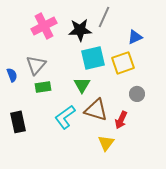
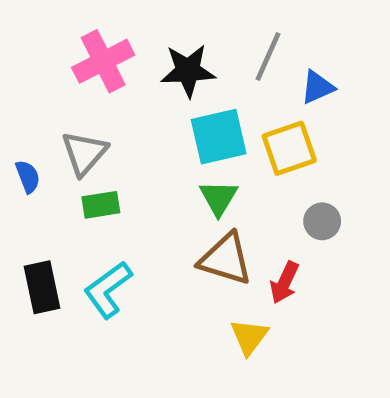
gray line: (104, 17) -> (268, 56), moved
green triangle: (82, 85) -> (219, 198), moved
cyan L-shape: (65, 117) -> (108, 290), moved

